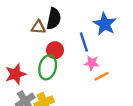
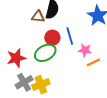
blue line: (84, 42) -> (70, 36), moved
green ellipse: (48, 67) -> (45, 53), turned 45

